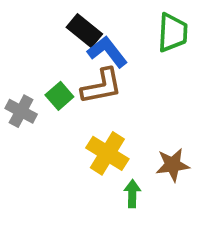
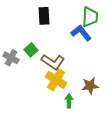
black rectangle: (84, 31) -> (44, 16), turned 48
blue L-shape: (107, 52) -> (81, 33), moved
brown L-shape: (102, 86) -> (53, 62), moved, turned 45

